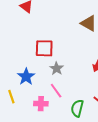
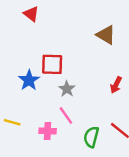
blue star: (26, 77) -> (29, 80), moved
yellow line: (11, 97) -> (12, 122), turned -56

